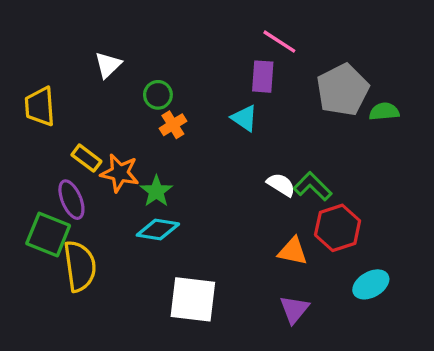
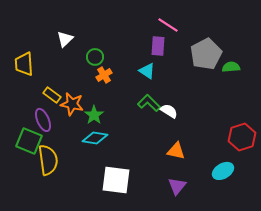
green L-shape: (313, 186) -> (149, 103), moved
red hexagon: (338, 228) -> (242, 137), moved

